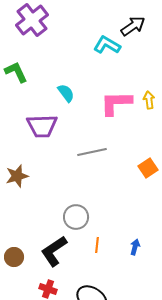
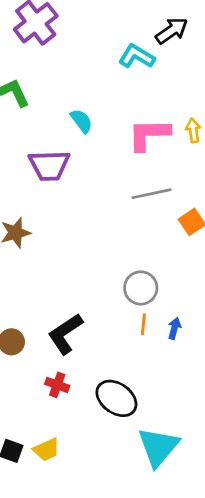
gray line: (92, 152) -> (151, 194), moved
gray circle: (76, 217) -> (141, 288), moved
orange line: (97, 245) -> (143, 324), moved

